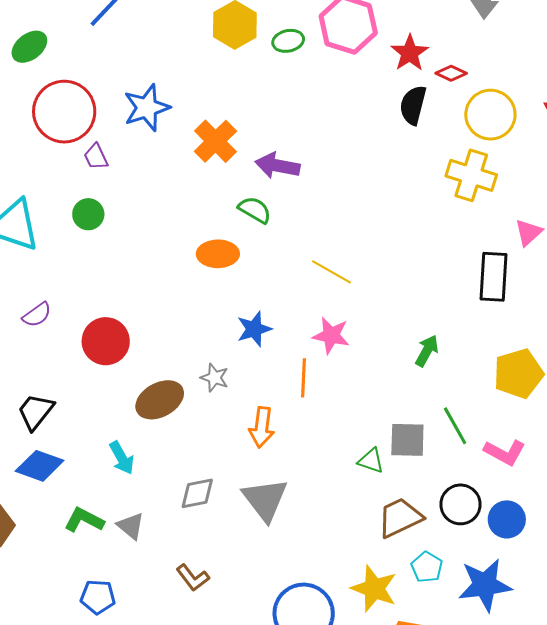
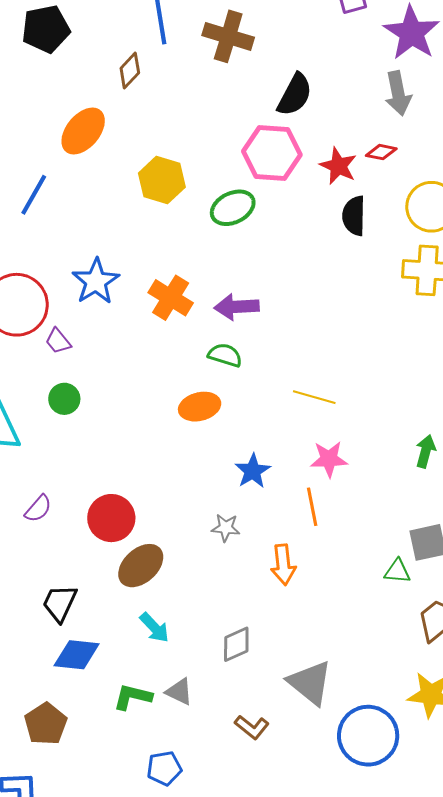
green ellipse: (288, 41) -> (233, 208), moved, size x1.4
red diamond: (451, 73) -> (381, 152), moved
brown ellipse: (160, 400) -> (141, 566), moved
gray triangle: (265, 499) -> (310, 683), moved

